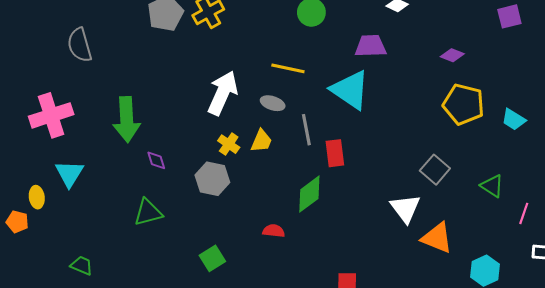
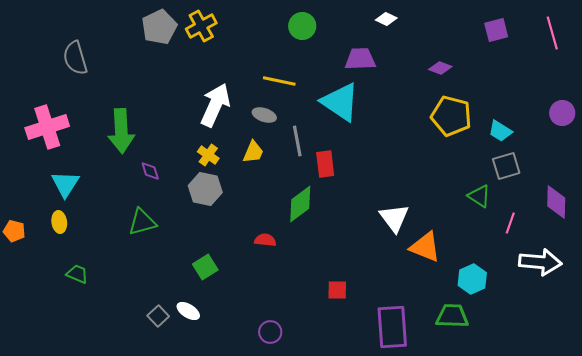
yellow cross: (229, 144) -> (208, 155), moved
gray square: (435, 170) -> (506, 166), moved, turned 32
yellow ellipse: (37, 197) -> (59, 222), moved

